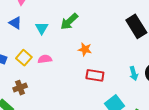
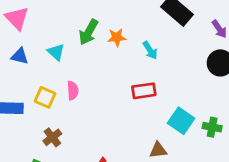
orange star: (85, 49) -> (117, 37), moved
pink semicircle: (45, 59) -> (73, 91), turned 112
cyan arrow: (134, 74) -> (150, 50), moved

